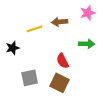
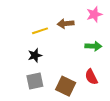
black star: (13, 48) -> (35, 55), moved
red semicircle: (63, 61) -> (91, 77), moved

